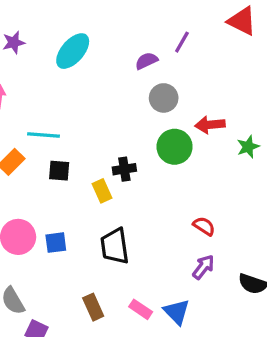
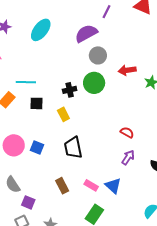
purple line: (182, 42) -> (107, 12), moved
purple semicircle: (146, 61) -> (86, 33), size x1.6
green circle: (175, 147) -> (94, 83), moved
black cross: (124, 169) -> (70, 90), moved
blue square: (56, 243) -> (37, 148), turned 32

